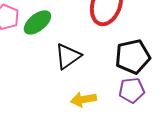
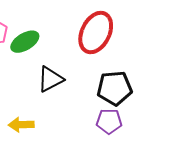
yellow arrow: (83, 99) -> (21, 125), moved

